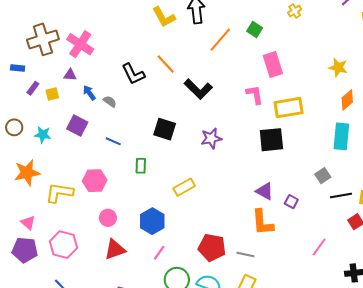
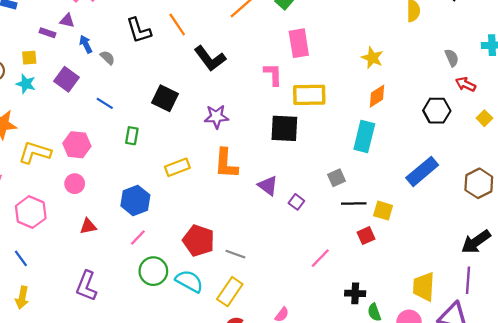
purple rectangle: (33, 88) -> (48, 33), moved, turned 64
yellow square: (52, 94) -> (29, 58), moved
pink circle: (108, 218) -> (75, 184), moved
orange L-shape: (262, 222) -> (226, 164), moved
red triangle: (115, 249) -> (88, 226), size x0.7

